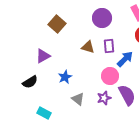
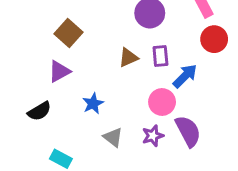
brown square: (57, 24) -> (69, 33), moved
brown triangle: (88, 47) -> (128, 58), turned -40

